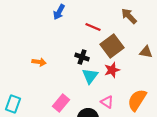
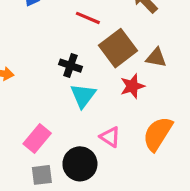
brown triangle: (146, 52) -> (156, 58), moved
red star: (112, 70) -> (132, 86), moved

